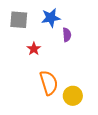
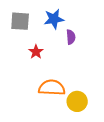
orange semicircle: (49, 83) -> (52, 88), turned -70

